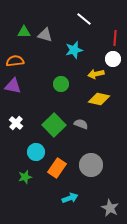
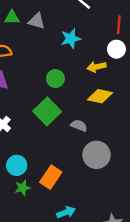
green square: (54, 125) -> (47, 111), moved
cyan circle: (36, 152) -> (17, 165), moved
gray circle: (91, 165) -> (97, 155), moved
green star: (25, 177) -> (23, 188), moved

